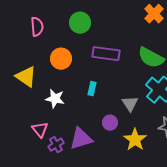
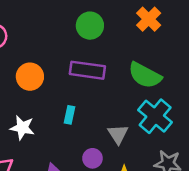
green circle: (80, 23) -> (90, 26), moved

